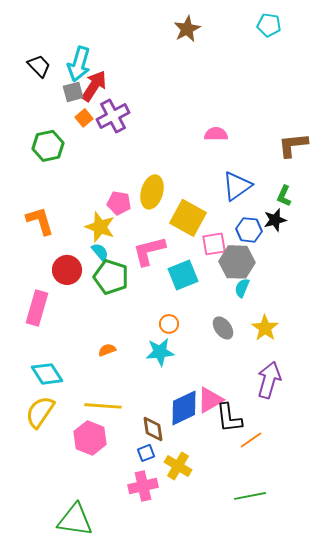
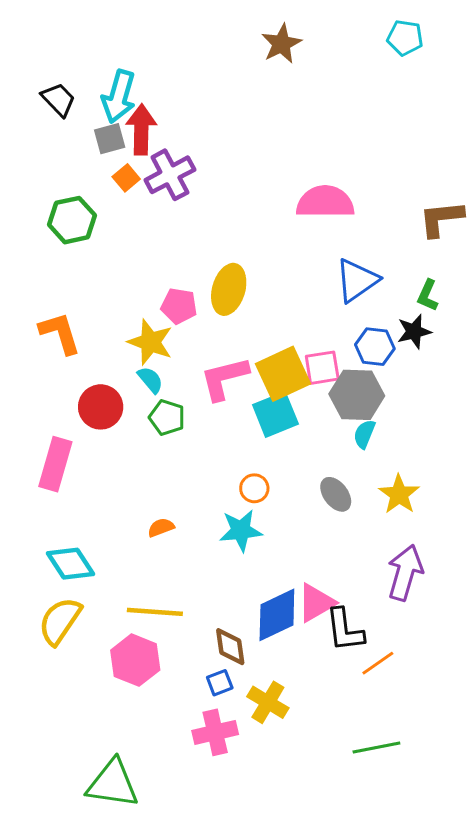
red arrow: (94, 86) -> (141, 130), turned -32
pink semicircle: (216, 134) -> (325, 202), size x1.6
yellow square: (188, 218) -> (283, 374), moved, turned 36
green pentagon: (111, 277) -> (167, 417), size x0.7

